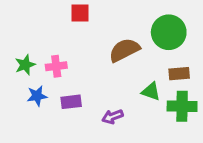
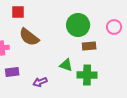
brown semicircle: (124, 50) -> (29, 37), moved, turned -115
brown rectangle: (179, 74) -> (89, 46), moved

